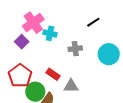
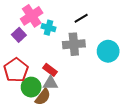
black line: (93, 22) -> (81, 18), moved
gray cross: (75, 49) -> (74, 44), size x1.5
gray triangle: (71, 86) -> (51, 83), moved

